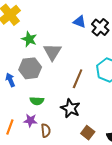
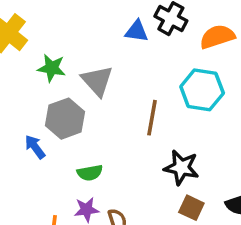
blue triangle: (80, 22) -> (137, 31), moved
black star: (70, 108) -> (182, 167), moved

